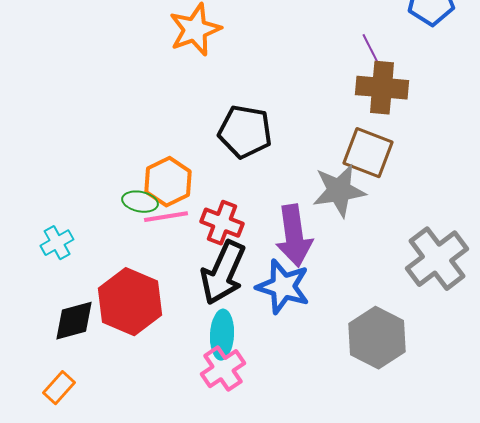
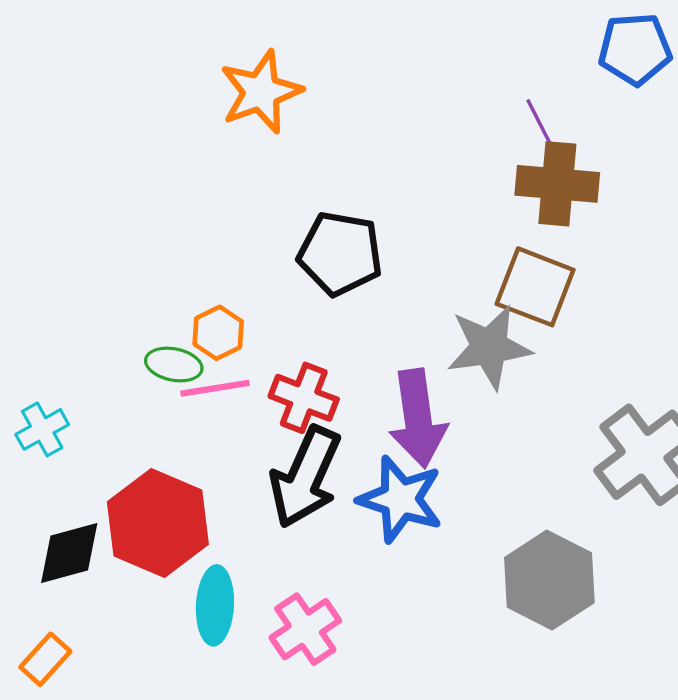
orange hexagon: (168, 182) -> (218, 333), size x0.7
cyan ellipse: (222, 335) -> (215, 605), moved

